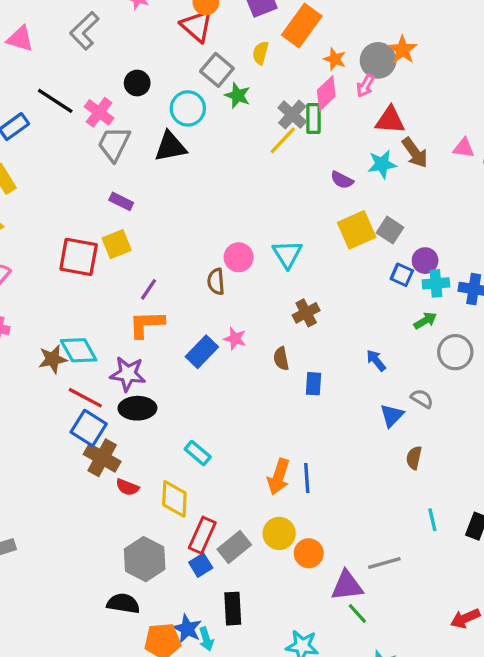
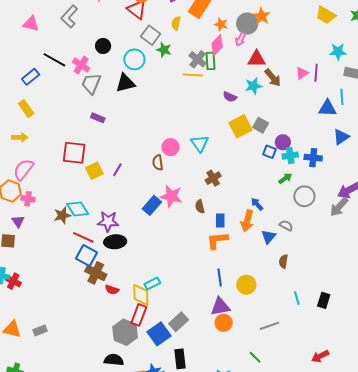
yellow line: (283, 140) -> (193, 75), turned 54
pink triangle: (464, 148) -> (302, 73), turned -40
yellow square: (117, 244) -> (94, 171), moved
orange L-shape: (146, 324) -> (217, 240), moved
pink star: (235, 339) -> (171, 196), size x1.6
cyan rectangle: (198, 453) -> (152, 283), moved, turned -63
orange arrow: (279, 477) -> (247, 221), moved
yellow circle: (279, 533) -> (246, 285), moved
red rectangle: (202, 535) -> (139, 315), moved
blue square: (201, 565) -> (159, 334), size x1.6
purple triangle: (347, 586) -> (220, 307), moved

